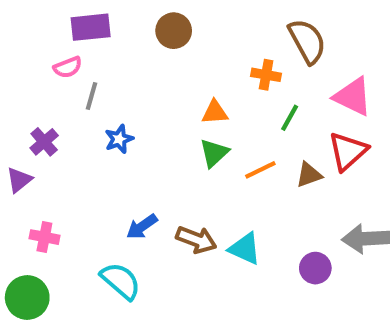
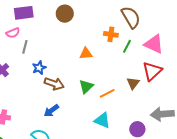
green line: (290, 118) -> (127, 46), moved
green triangle: (214, 153) -> (86, 86), moved
orange line: (260, 170) -> (107, 93), moved
brown triangle: (309, 175) -> (133, 83), turned -32
brown arrow: (196, 240) -> (54, 84), moved

